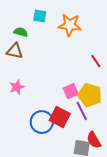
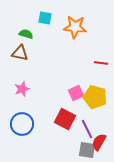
red line: (96, 61) -> (101, 63), turned -48
purple line: (82, 111) -> (87, 129), moved
blue circle: (42, 122) -> (22, 124), moved
red semicircle: (94, 140) -> (99, 142), turned 60

